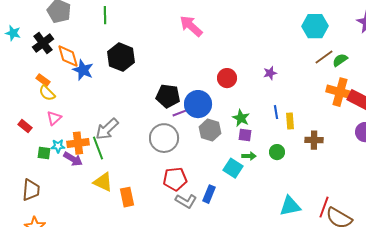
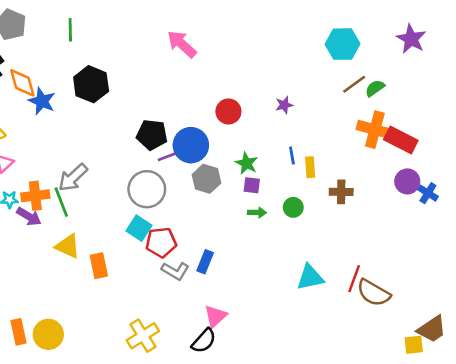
cyan square: (233, 168) -> (139, 228), moved

